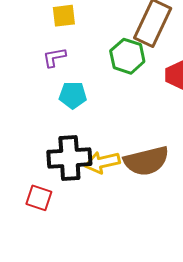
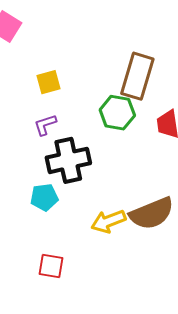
cyan pentagon: (73, 95) -> (44, 197), moved
black cross: (69, 158) -> (68, 160), moved

